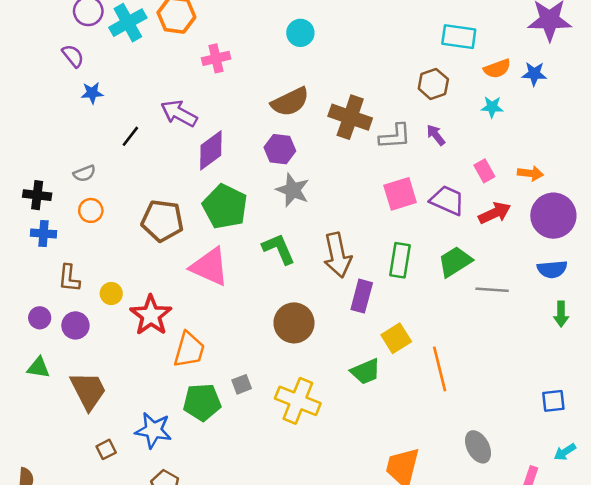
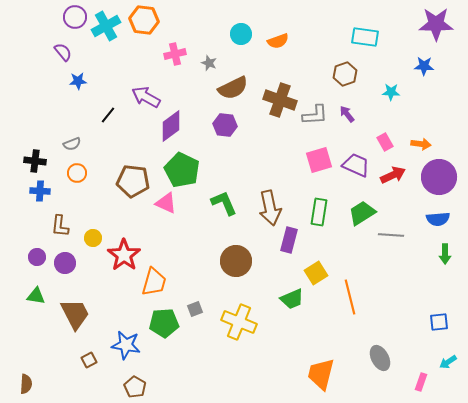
orange semicircle: (497, 69) -> (278, 41), moved
gray star: (293, 190) -> (209, 63), moved, size x0.6
pink triangle: (210, 267) -> (166, 203), moved, size x0.7

